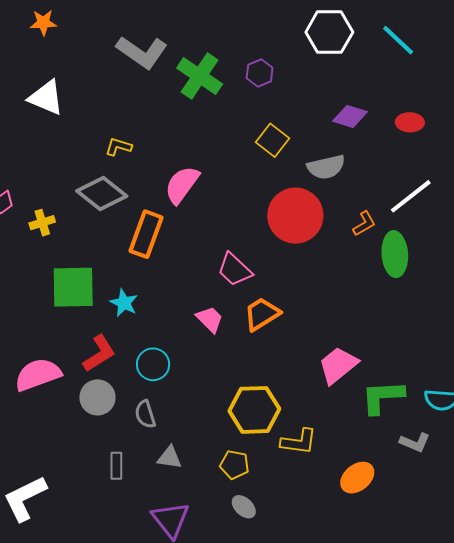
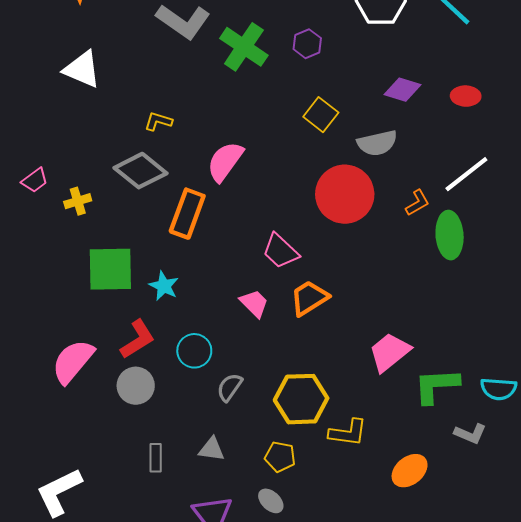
pink semicircle: (38, 375) -> (73, 361), turned -30
gray semicircle: (145, 414) -> (230, 387), moved, turned 52
gray ellipse: (244, 507) -> (271, 501), moved

